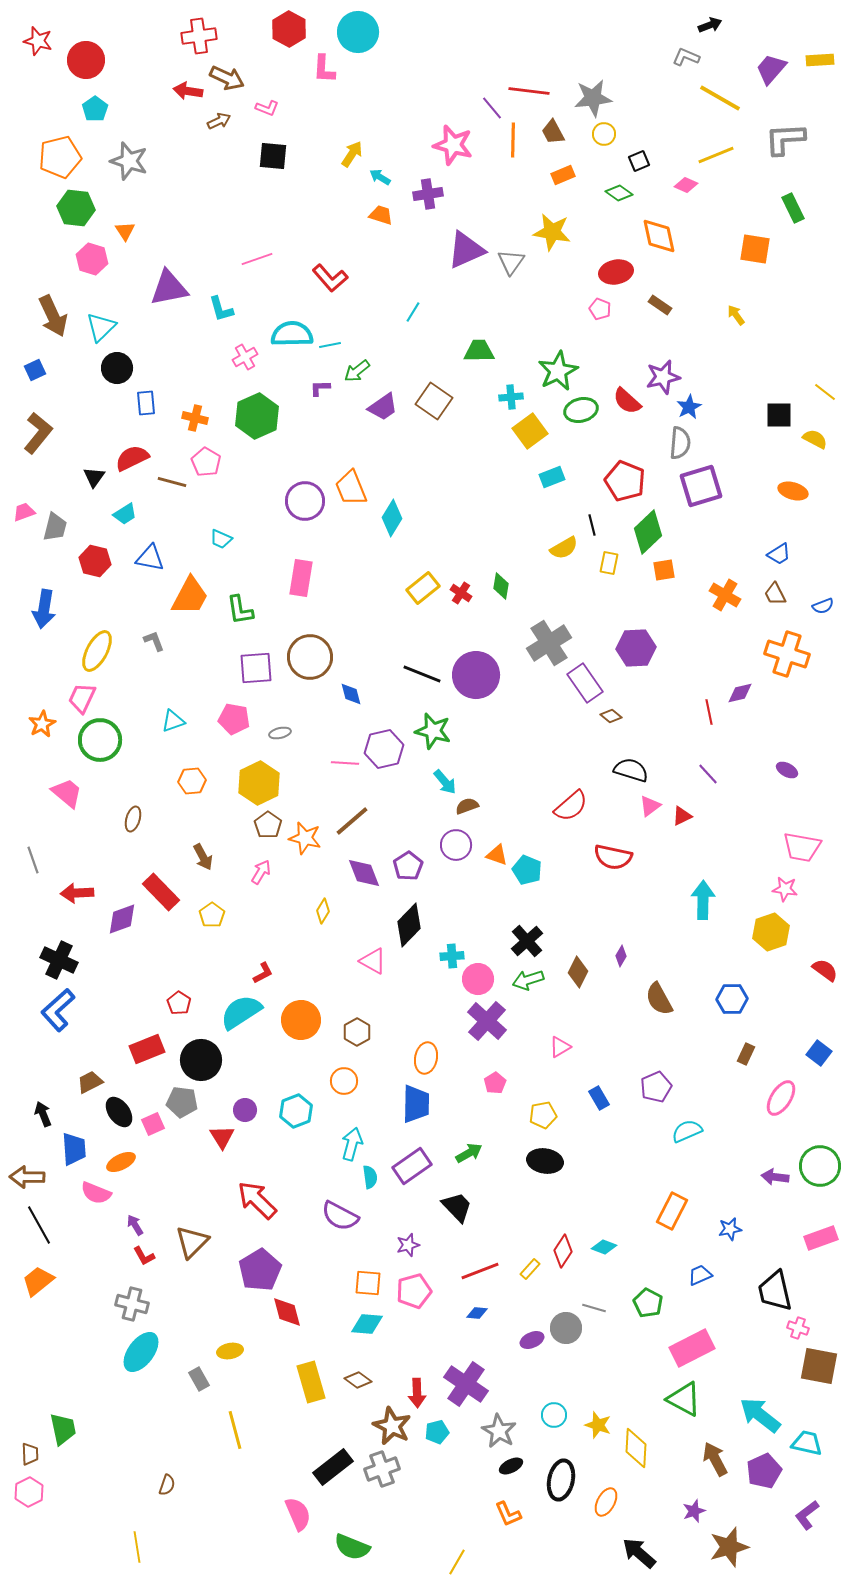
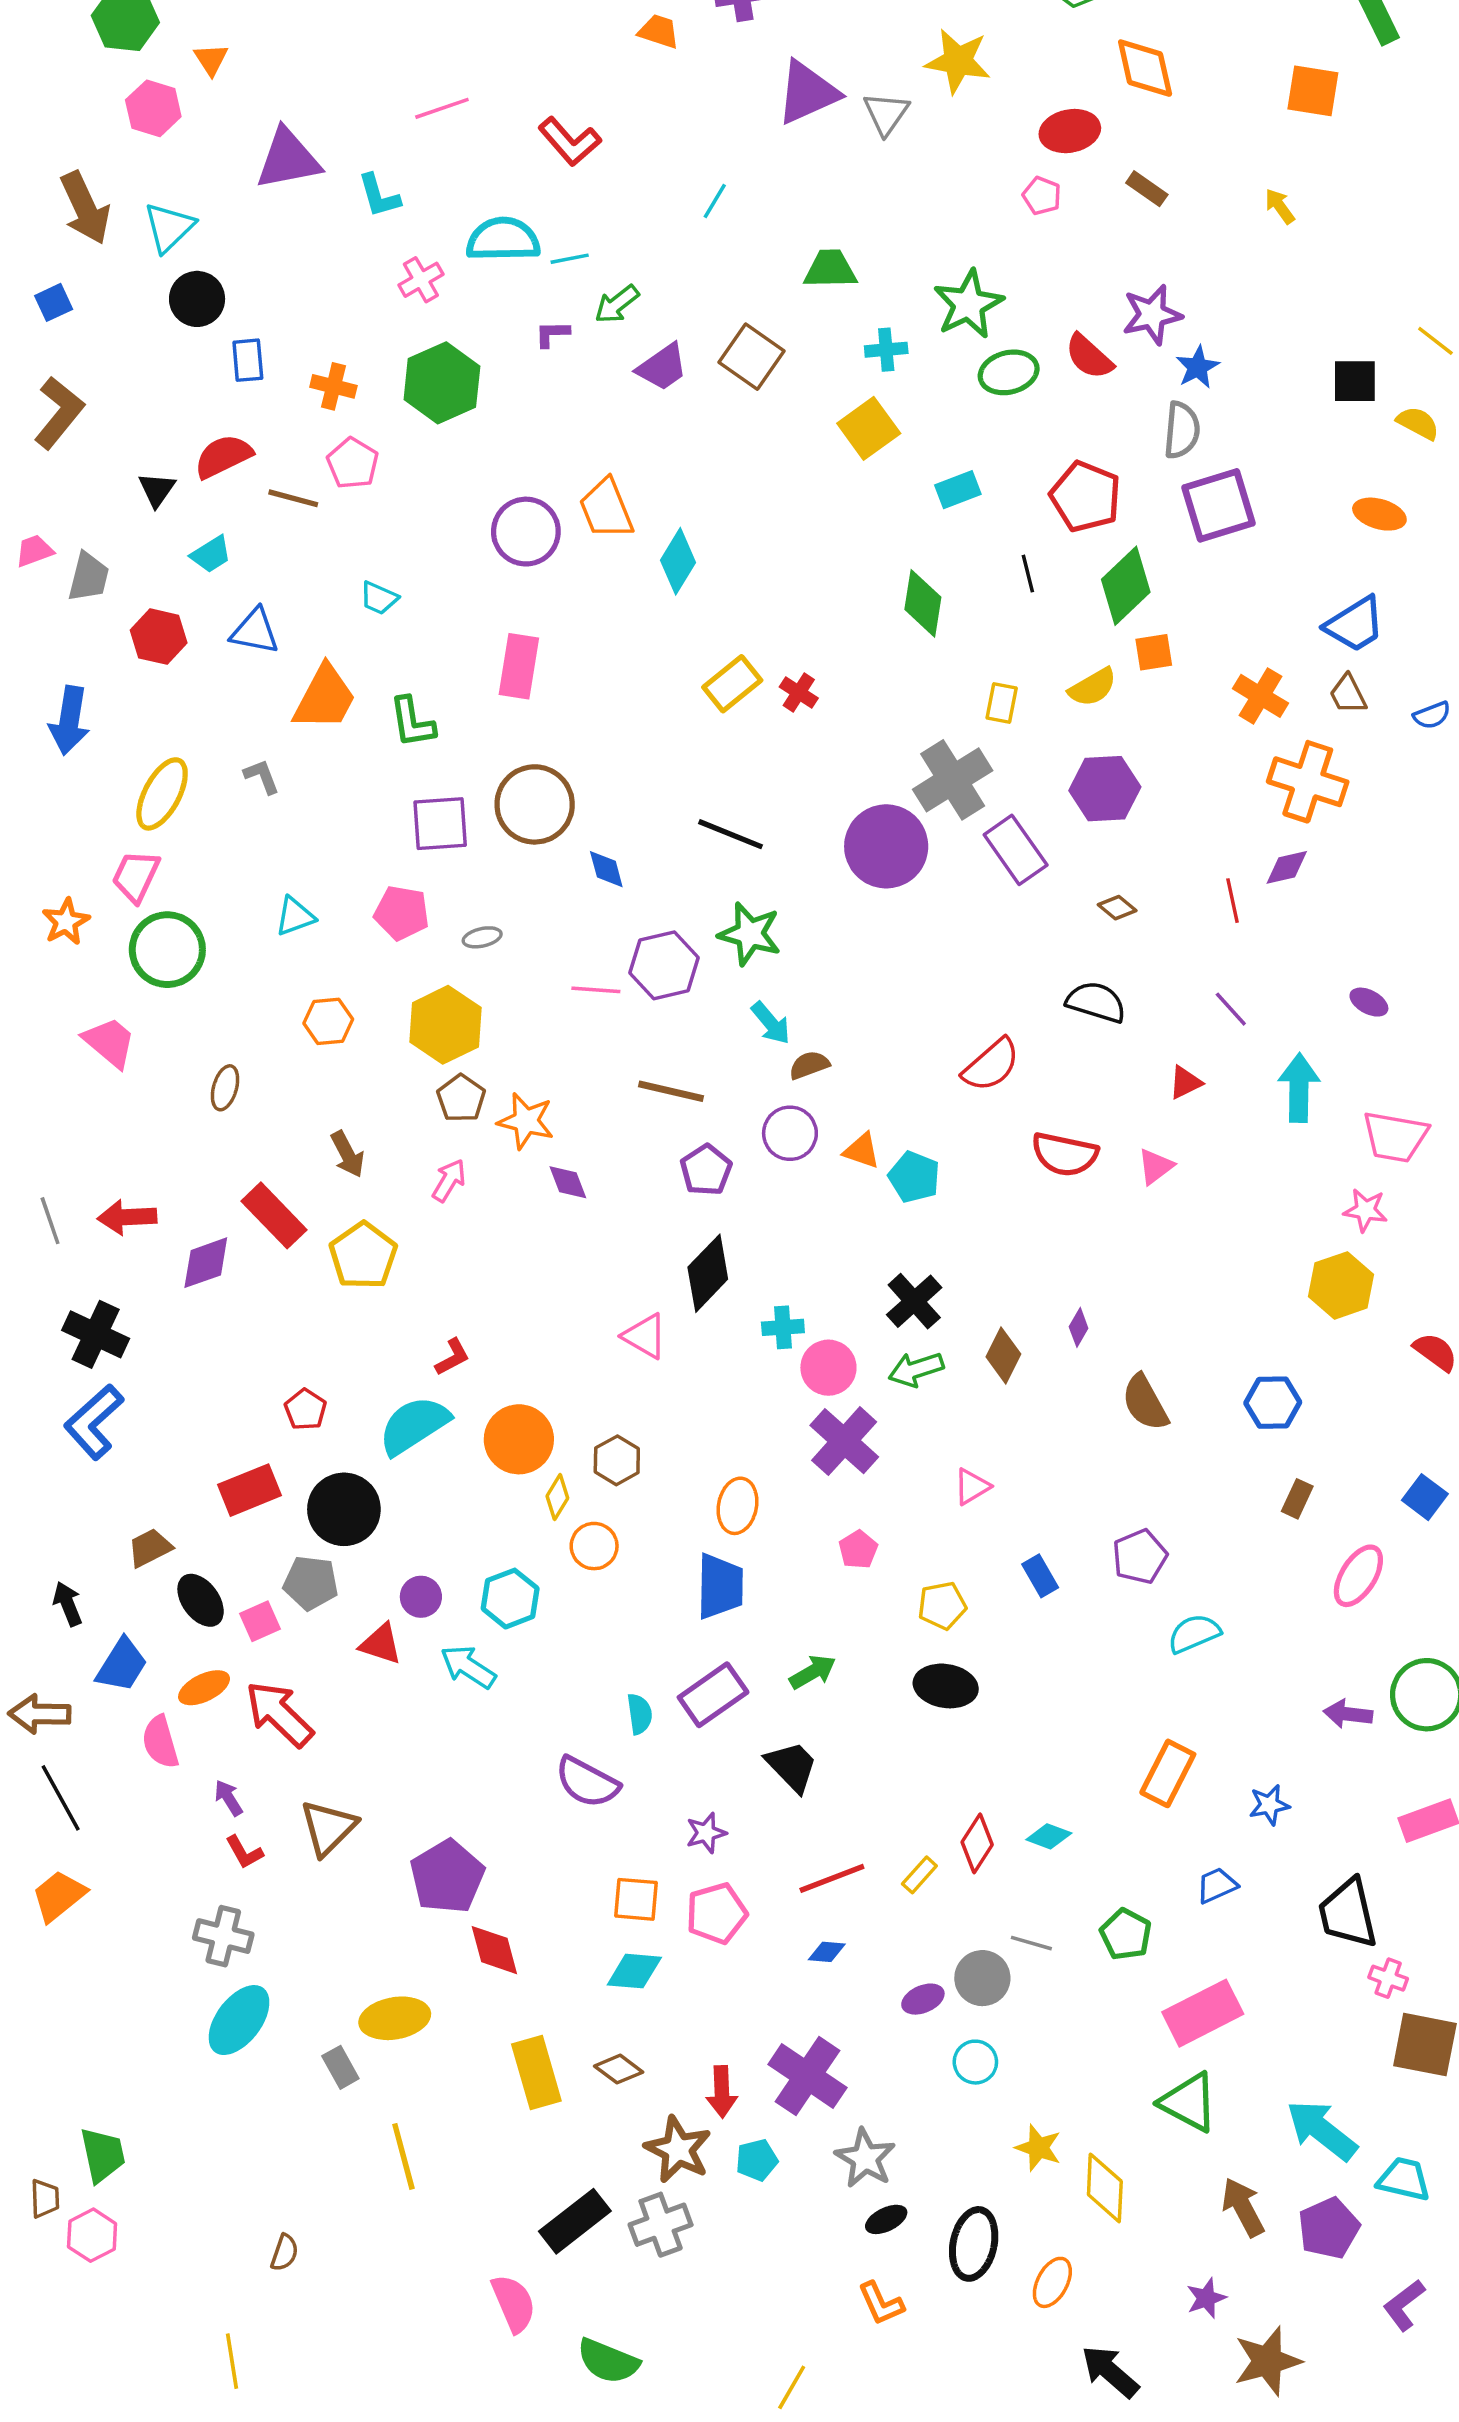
yellow square: (530, 431) -> (869, 428), moved
yellow semicircle: (564, 548) -> (1093, 687), moved
blue trapezoid: (779, 554) -> (1355, 624), size x1.5
yellow rectangle: (609, 563) -> (1002, 703), moved
green diamond: (501, 586) -> (923, 603), moved, size x1.4
orange cross: (787, 654) -> (1308, 782), moved
purple circle: (476, 675) -> (886, 846), moved
brown diamond: (611, 716) -> (1117, 908), moved
pink triangle: (650, 806) -> (1156, 1166), moved
brown line: (352, 821) -> (671, 1091), moved, turned 54
gray line: (33, 860) -> (50, 1221), moved
purple diamond: (364, 873) -> (568, 1182), moved, size x0.7
cyan arrow: (703, 900) -> (1299, 1088), moved
yellow diamond: (323, 911) -> (557, 1497), moved
yellow pentagon: (212, 915) -> (363, 1256), size x1.5
red triangle: (222, 1137) -> (381, 1644), turned -40
cyan arrow: (352, 1144) -> (468, 1667), moved, turned -72
blue trapezoid: (74, 1149) -> (122, 1665), turned 36
pink semicircle: (96, 1193) -> (160, 1742), turned 52
red arrow: (257, 1200) -> (279, 1714), moved
yellow ellipse: (230, 1351) -> (395, 2018), size x1.5
cyan circle: (554, 1415) -> (975, 2062), moved
pink hexagon: (29, 1492) -> (92, 2235), moved

